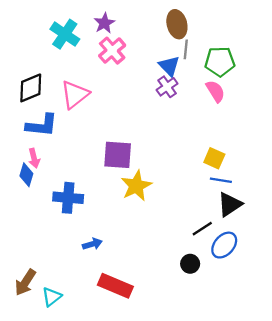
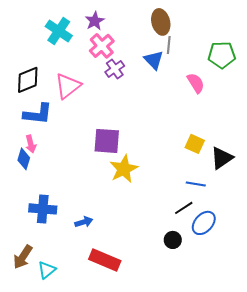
green pentagon: (220, 62) -> (222, 55), moved
purple cross: (167, 87) -> (115, 69), moved
blue line: (221, 180) -> (196, 184), moved
blue cross: (68, 198) -> (43, 209), moved
black triangle: (230, 204) -> (222, 158), moved

